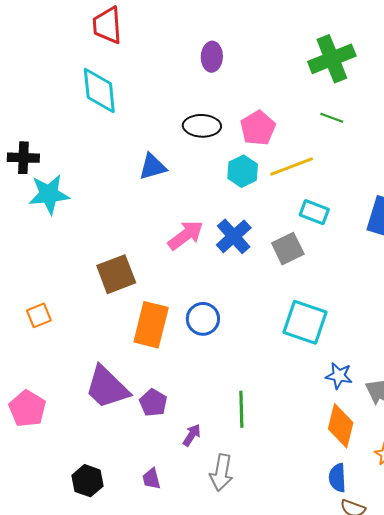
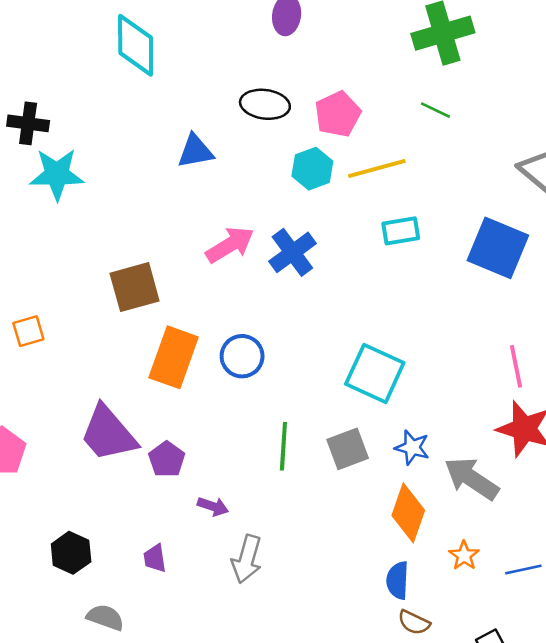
cyan rectangle: (314, 212) -> (401, 231), turned -36
gray square: (288, 249) -> (348, 449), moved
green line: (241, 409) -> (283, 446), moved
purple arrow: (192, 435) -> (213, 506), turned 70

